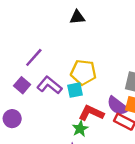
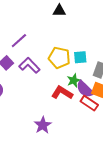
cyan square: (75, 90) -> (80, 57), moved
green star: (80, 129) -> (74, 80), moved

